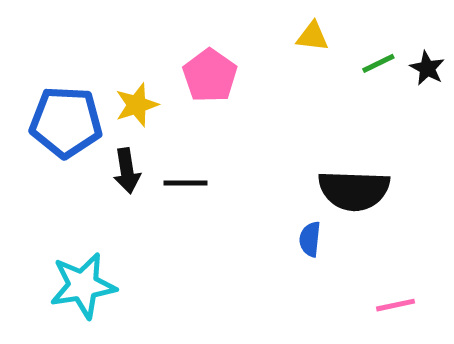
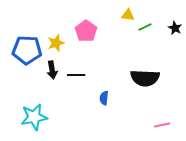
green line: (378, 63) -> (145, 27), moved
blue semicircle: (310, 239) -> (104, 98), moved

